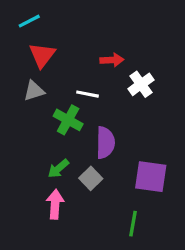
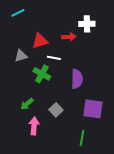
red triangle: (42, 55) -> (40, 41), moved, turned 36
white cross: (141, 84) -> (87, 24), moved, turned 35
purple semicircle: (105, 143) -> (77, 79), moved
green arrow: (58, 169) -> (27, 104), moved

